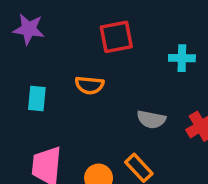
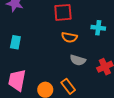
orange semicircle: (89, 85) -> (69, 37), moved

